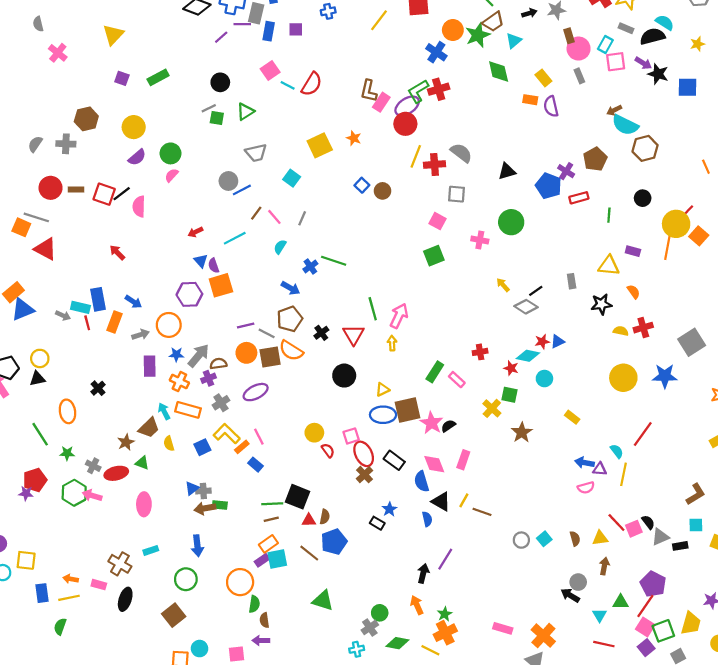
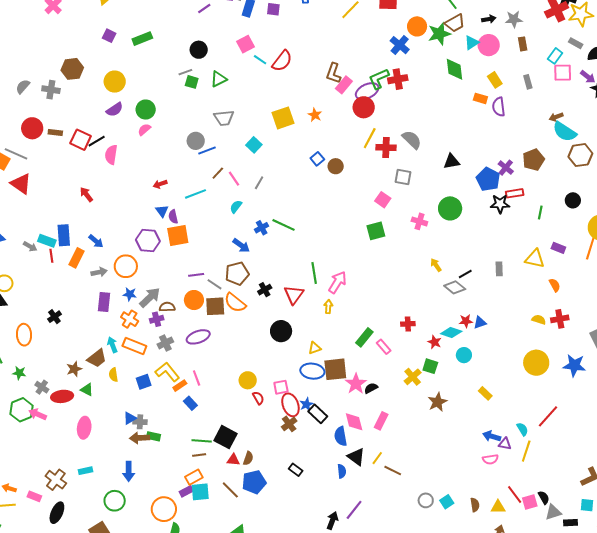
pink circle: (579, 49) -> (489, 45), moved
black star: (601, 304) -> (500, 204), moved
blue star: (389, 509) -> (306, 404), moved

